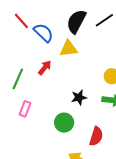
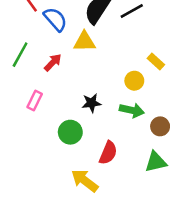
green line: (18, 79) -> (20, 55), moved
pink rectangle: (25, 109) -> (35, 101), moved

